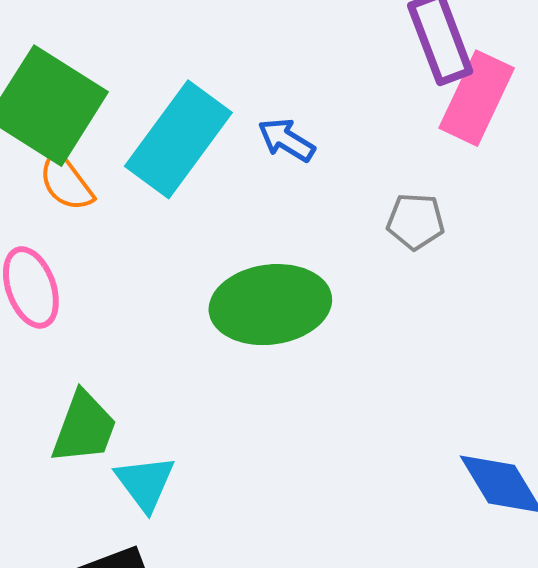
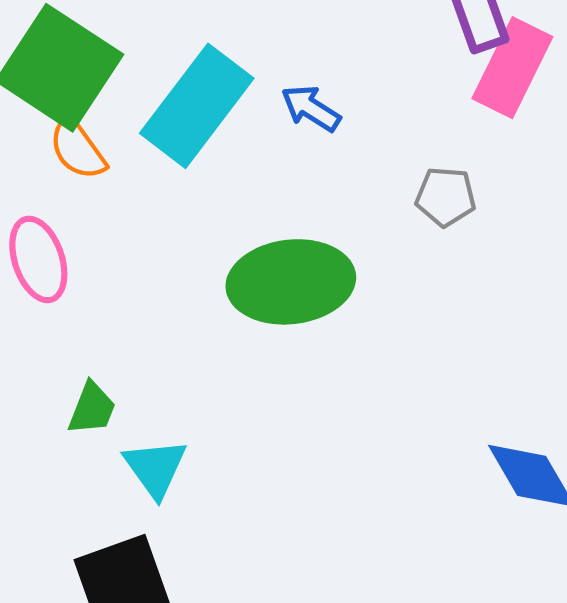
green trapezoid: (84, 428) -> (92, 408), size x0.7

